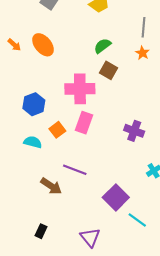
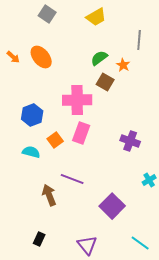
orange star: (142, 53) -> (123, 65), moved
brown arrow: (51, 186) -> (49, 195), turned -145
cyan line: (137, 220) -> (140, 243), moved

